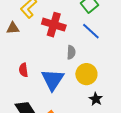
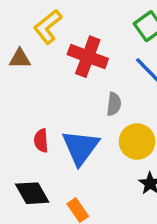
red semicircle: (23, 70) -> (41, 141), moved

